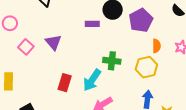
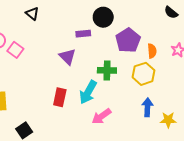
purple pentagon: (141, 20) -> (128, 40), moved
purple triangle: (53, 42) -> (67, 57), moved
pink square: (26, 47) -> (15, 50), moved

